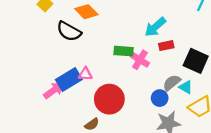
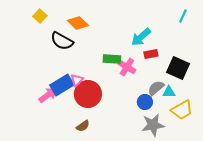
pink triangle: (85, 74) -> (77, 80), turned -48
cyan triangle: (186, 87) -> (169, 92), turned -32
red circle: (109, 99) -> (88, 94), moved

